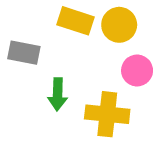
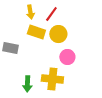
green arrow: (58, 94) -> (27, 84), moved

